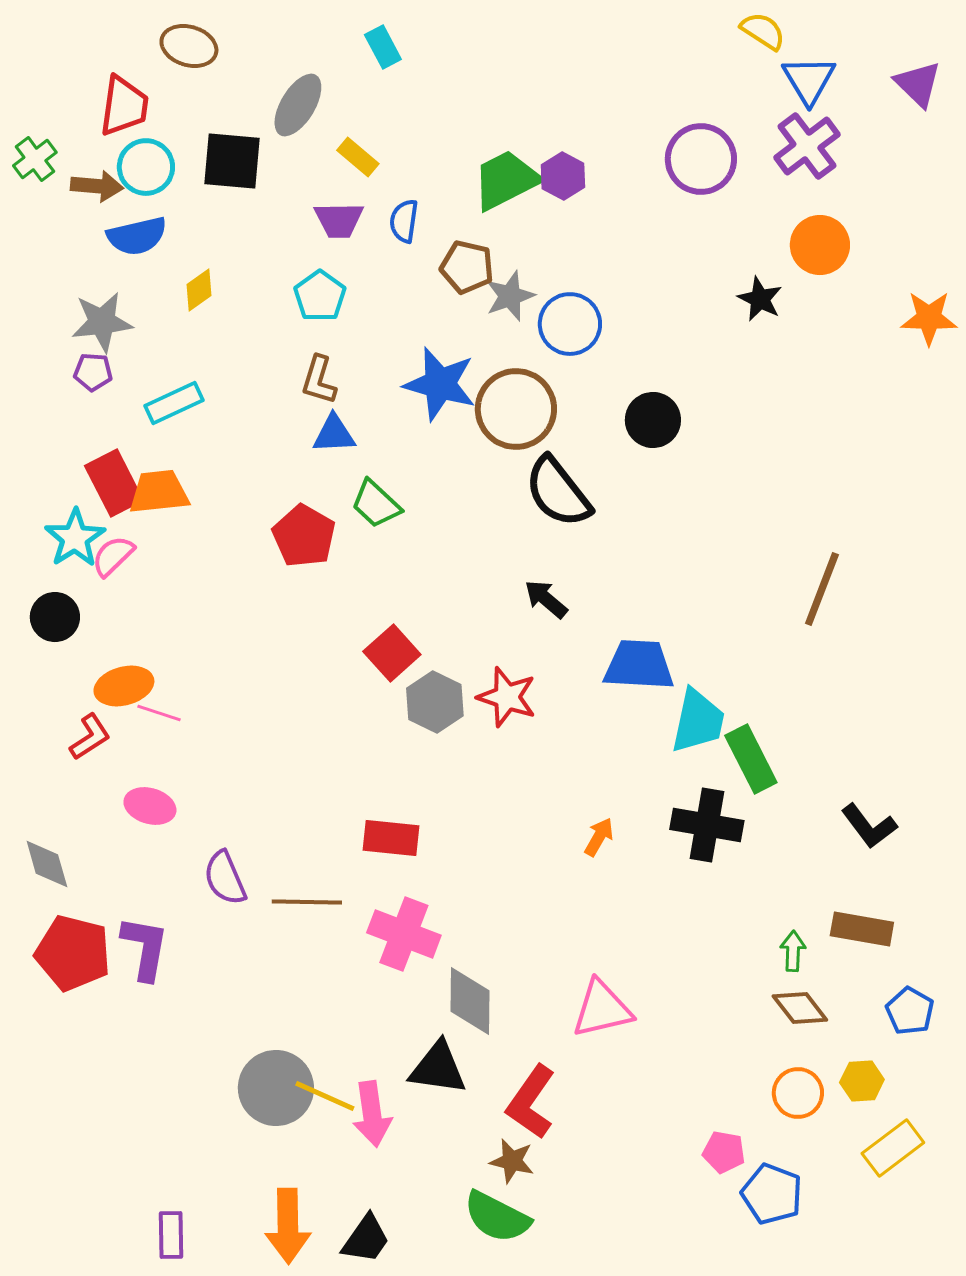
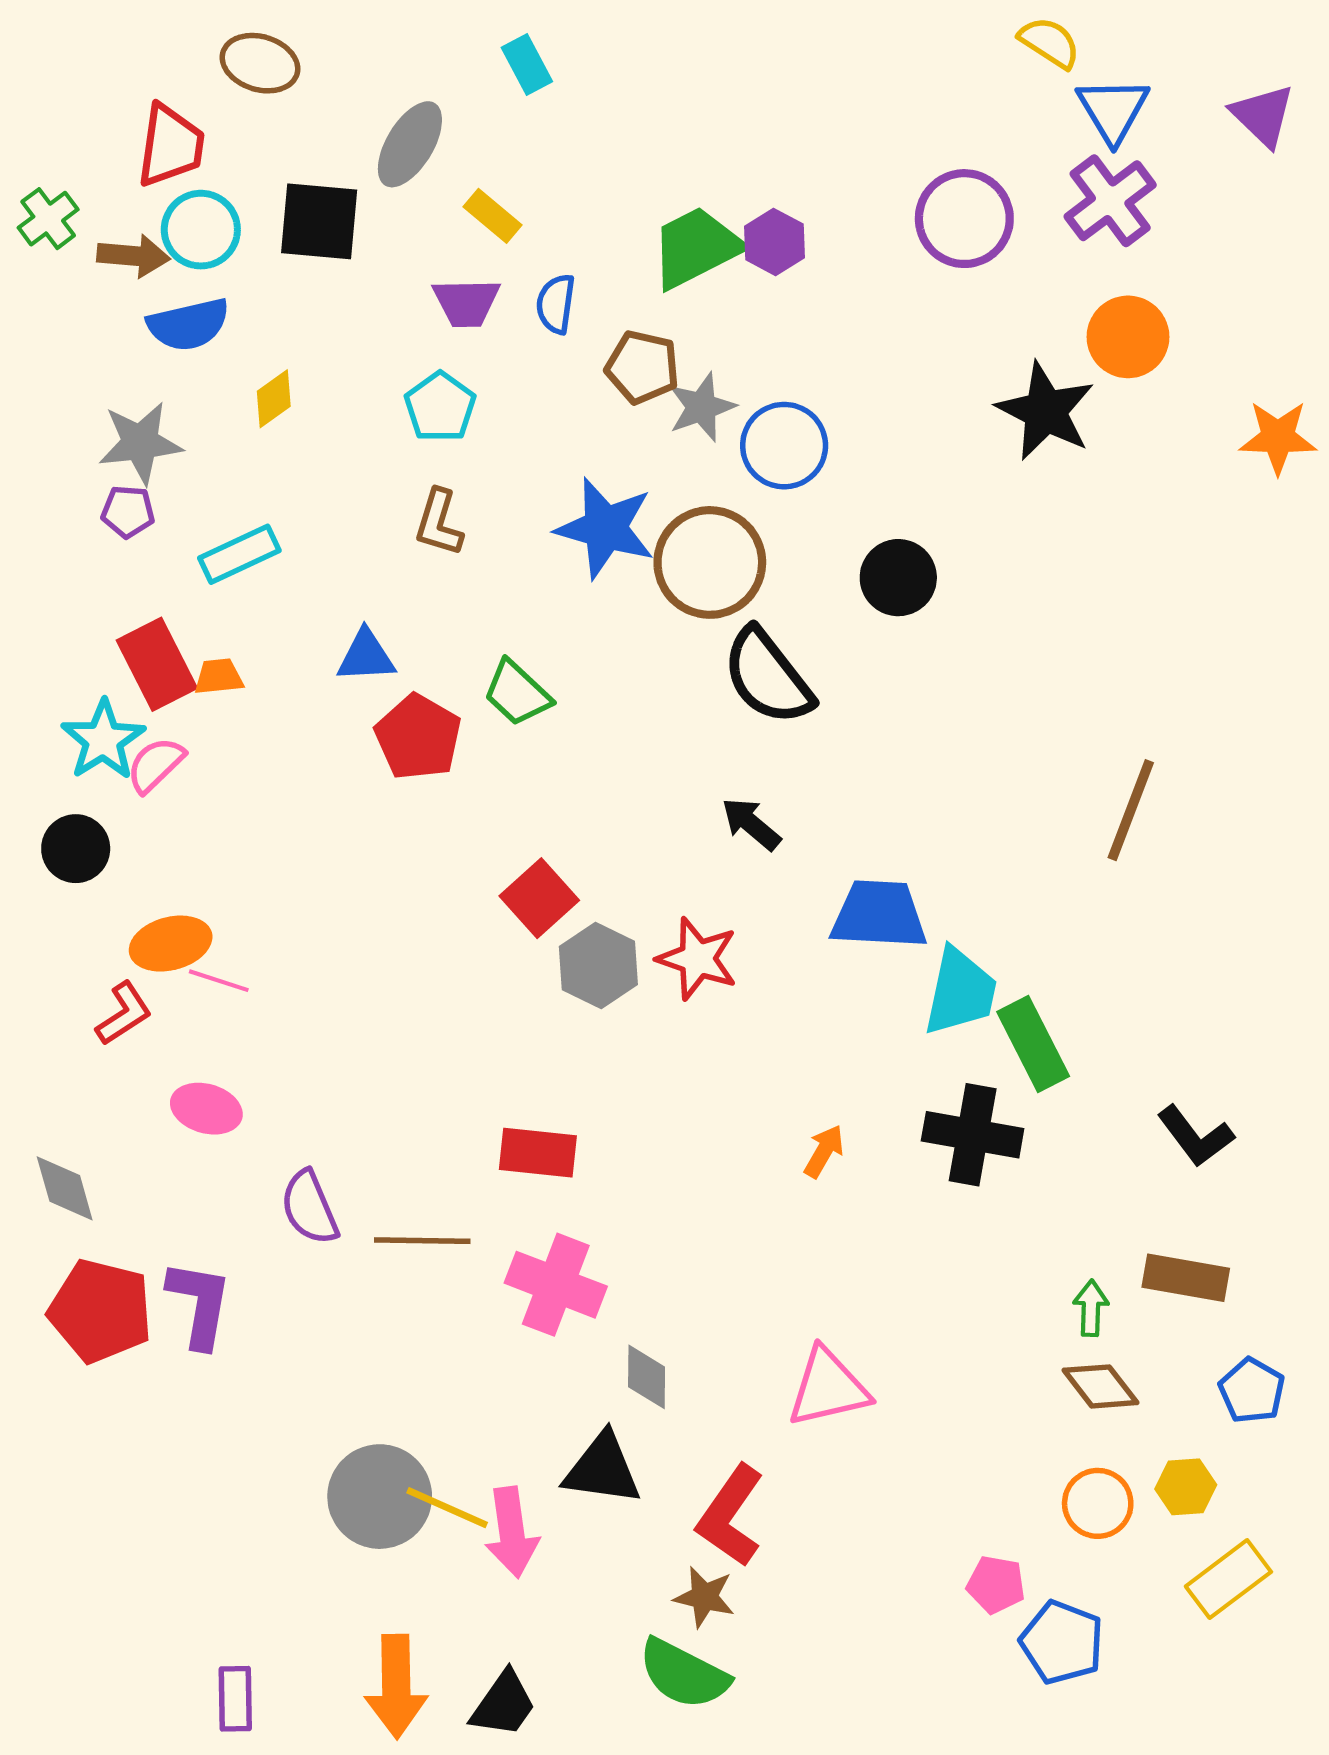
black star: (760, 299) -> (1045, 411), size x1.6
blue triangle: (334, 434) -> (366, 656), moved
orange trapezoid: (159, 492) -> (219, 677), size x0.6
gray diamond: (470, 1001) -> (647, 1377), size x0.7

